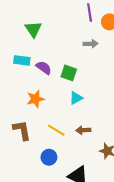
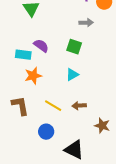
cyan rectangle: (22, 60) -> (23, 55), moved
green square: (69, 73) -> (74, 47), moved

